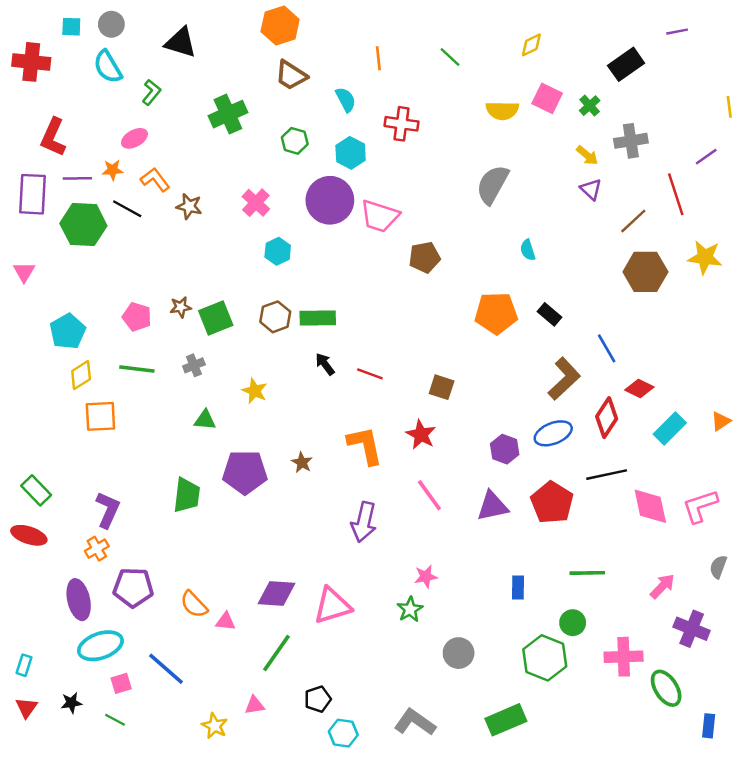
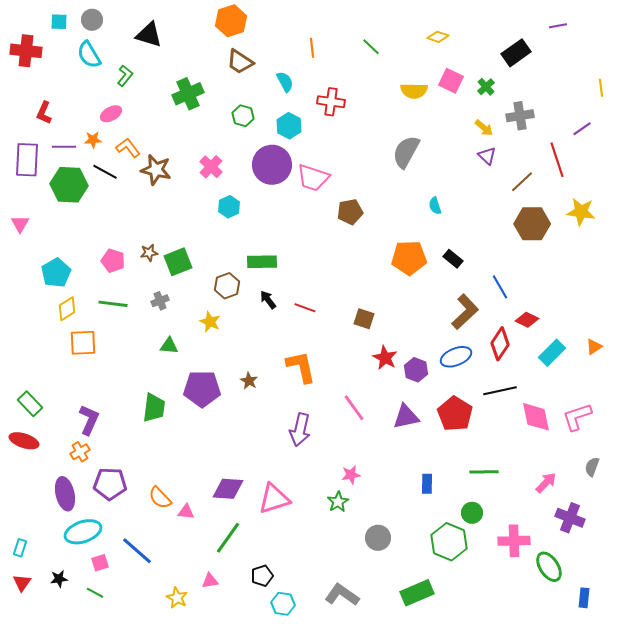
yellow diamond: (531, 45) -> (438, 37), turned 45
red L-shape: (53, 137) -> (44, 113), size x0.7
brown star: (189, 206) -> (156, 170), size x1.4
brown hexagon: (275, 317) -> (227, 286), moved
red star: (421, 435) -> (385, 358), moved

